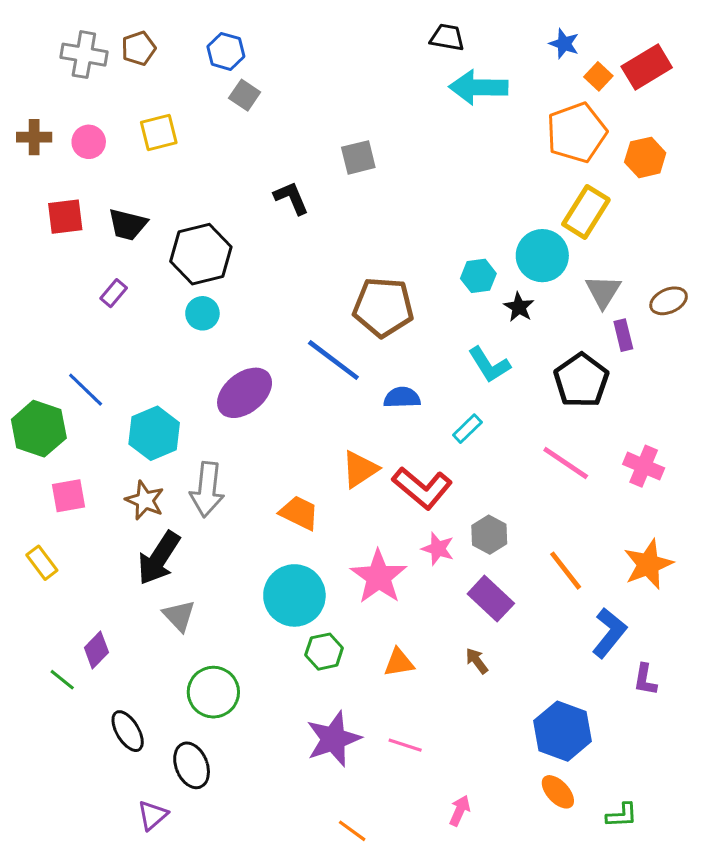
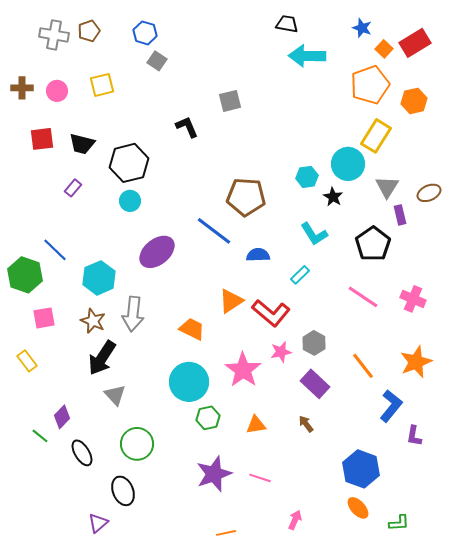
pink star: (438, 549) -> (281, 352), turned -30
black ellipse: (128, 731) -> (82, 453), moved
orange line: (352, 831) -> (226, 533), turned -48

